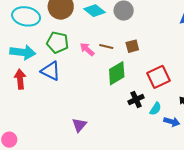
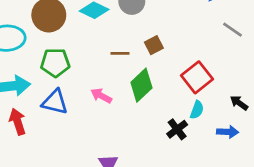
pink arrow: (87, 49) -> (101, 96), moved
black cross: (136, 99) -> (177, 129), moved
cyan semicircle: (155, 109) -> (197, 110), moved

